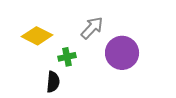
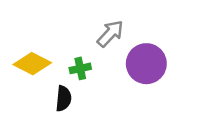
yellow diamond: (37, 36) -> (32, 64), moved

